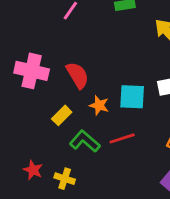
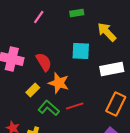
cyan square: (132, 97) -> (81, 51), moved
orange star: (99, 105) -> (59, 83), size x1.5

